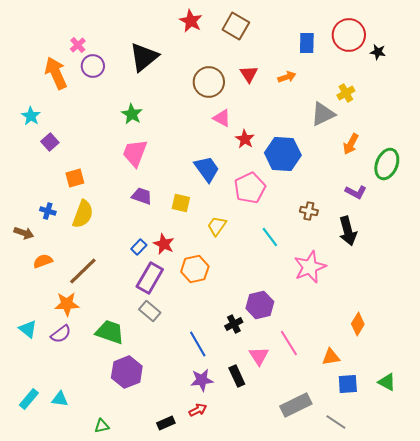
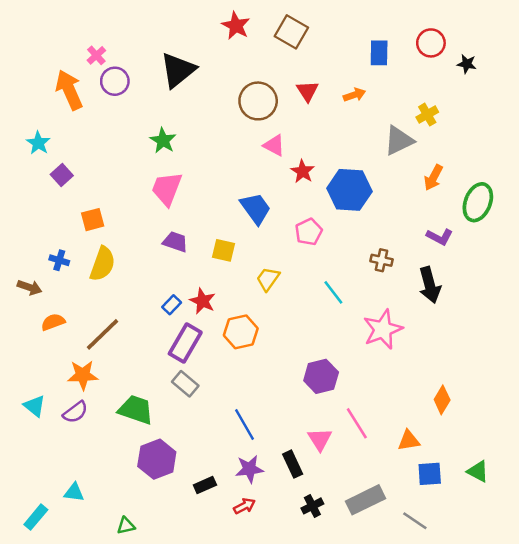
red circle: (349, 35) -> (431, 43), size x0.7
pink pentagon: (250, 188) -> (309, 232), size x0.7
black cross: (234, 324) -> (312, 506), moved
cyan rectangle: (29, 399) -> (36, 517), moved
black rectangle: (166, 423) -> (205, 485), moved

